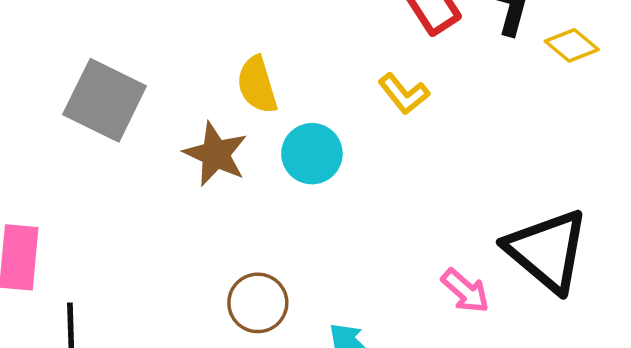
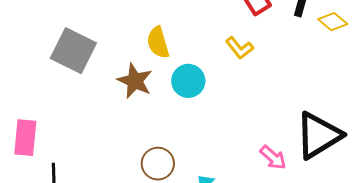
black triangle: (547, 251) -> (319, 135), turned 48

